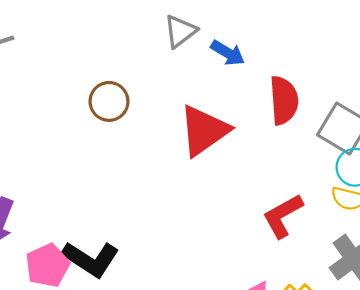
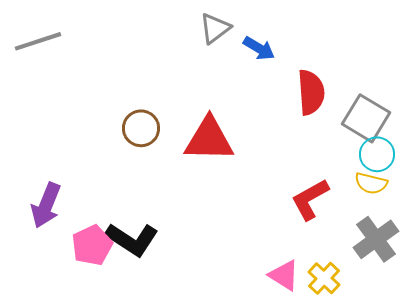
brown circle: (109, 101) -> (141, 128), moved
red triangle: (204, 131) -> (209, 139), moved, turned 36

